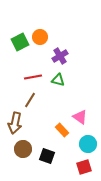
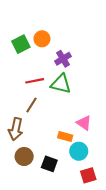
green triangle: (58, 80) -> (61, 84), size x1.5
orange rectangle: (62, 130) -> (65, 137), turned -32
cyan circle: (88, 144) -> (79, 151), moved

